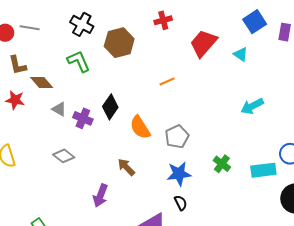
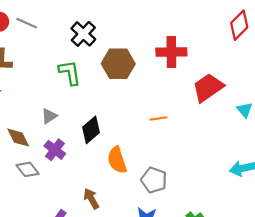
red cross: (163, 20) -> (171, 52), size x1.5
brown diamond: (42, 83) -> (18, 138), moved
gray triangle: (59, 109) -> (49, 116), moved, turned 42
purple cross: (83, 118) -> (55, 150), moved
gray pentagon: (177, 137) -> (154, 180), turned 30

